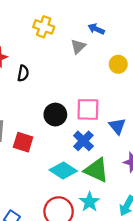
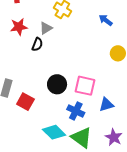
gray triangle: (78, 46) -> (46, 28), moved
blue triangle: (117, 126) -> (106, 105), turned 42
blue cross: (83, 141) -> (76, 111), turned -30

